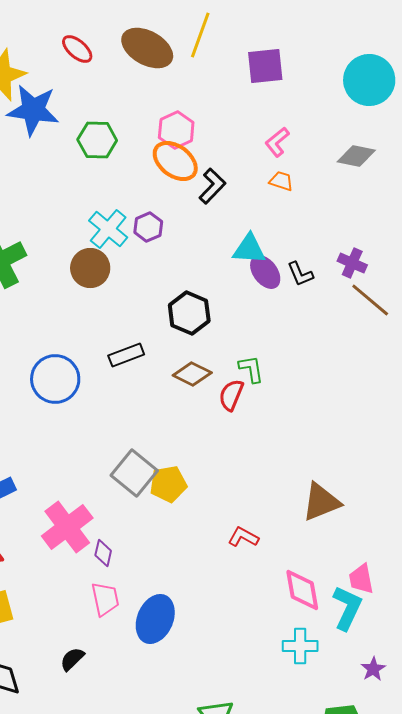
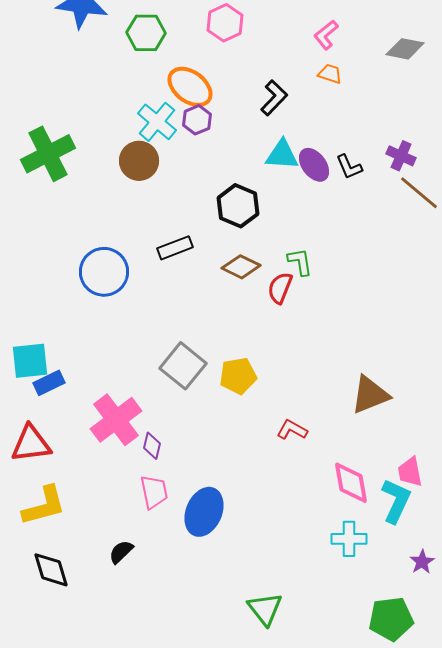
orange ellipse: (175, 161) -> (190, 87), moved
black L-shape: (212, 186) -> (274, 98), moved
cyan triangle: (249, 249) -> (282, 155), moved
yellow pentagon: (168, 484) -> (238, 376), moved

